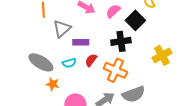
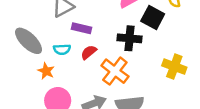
black square: (135, 20) -> (153, 17), turned -30
yellow cross: (162, 55) -> (174, 67), turned 36
orange star: (53, 84) -> (46, 71), moved

